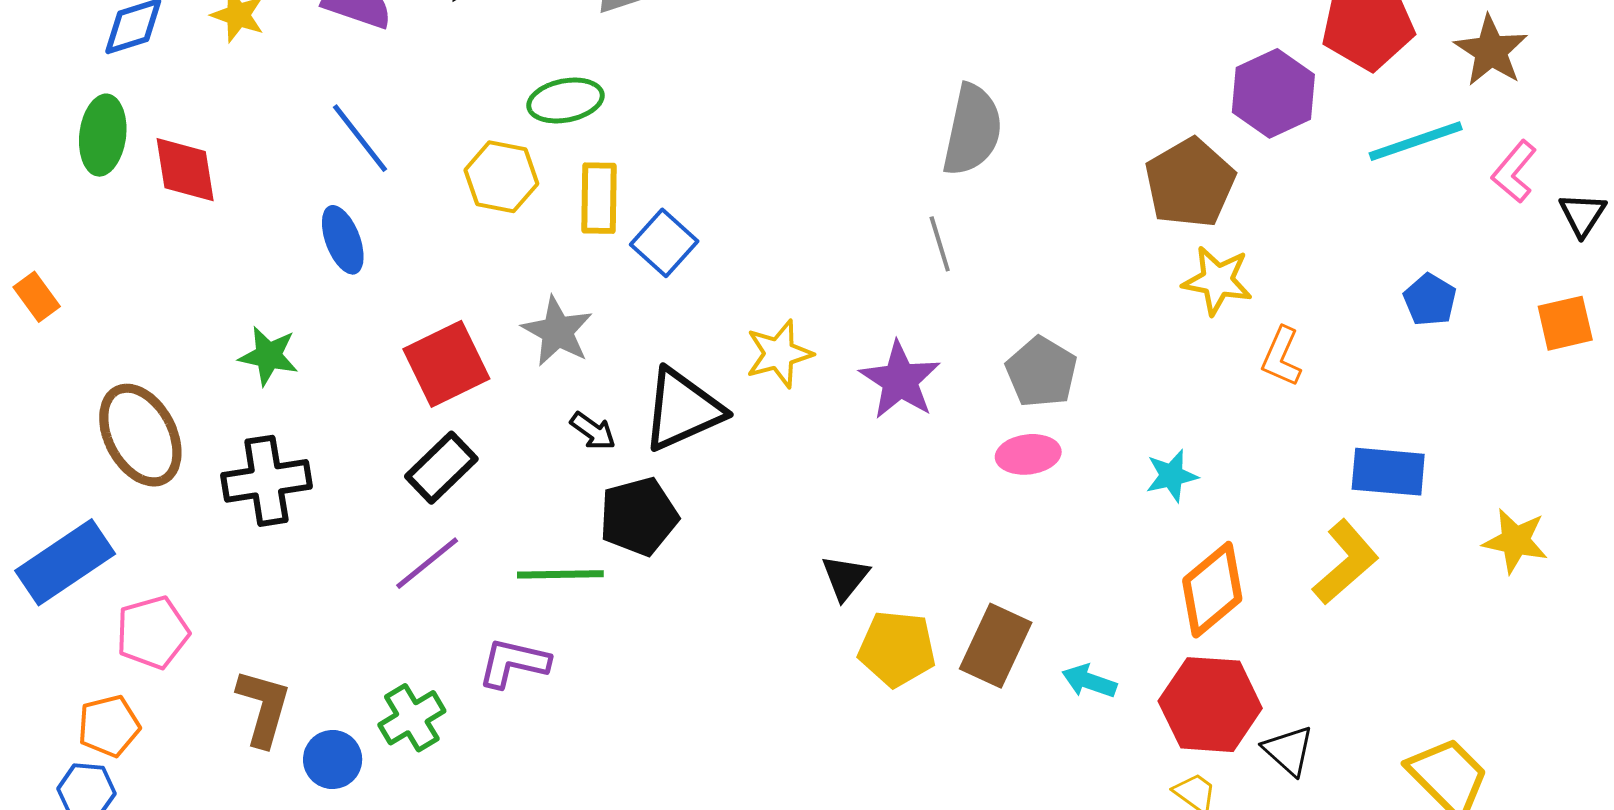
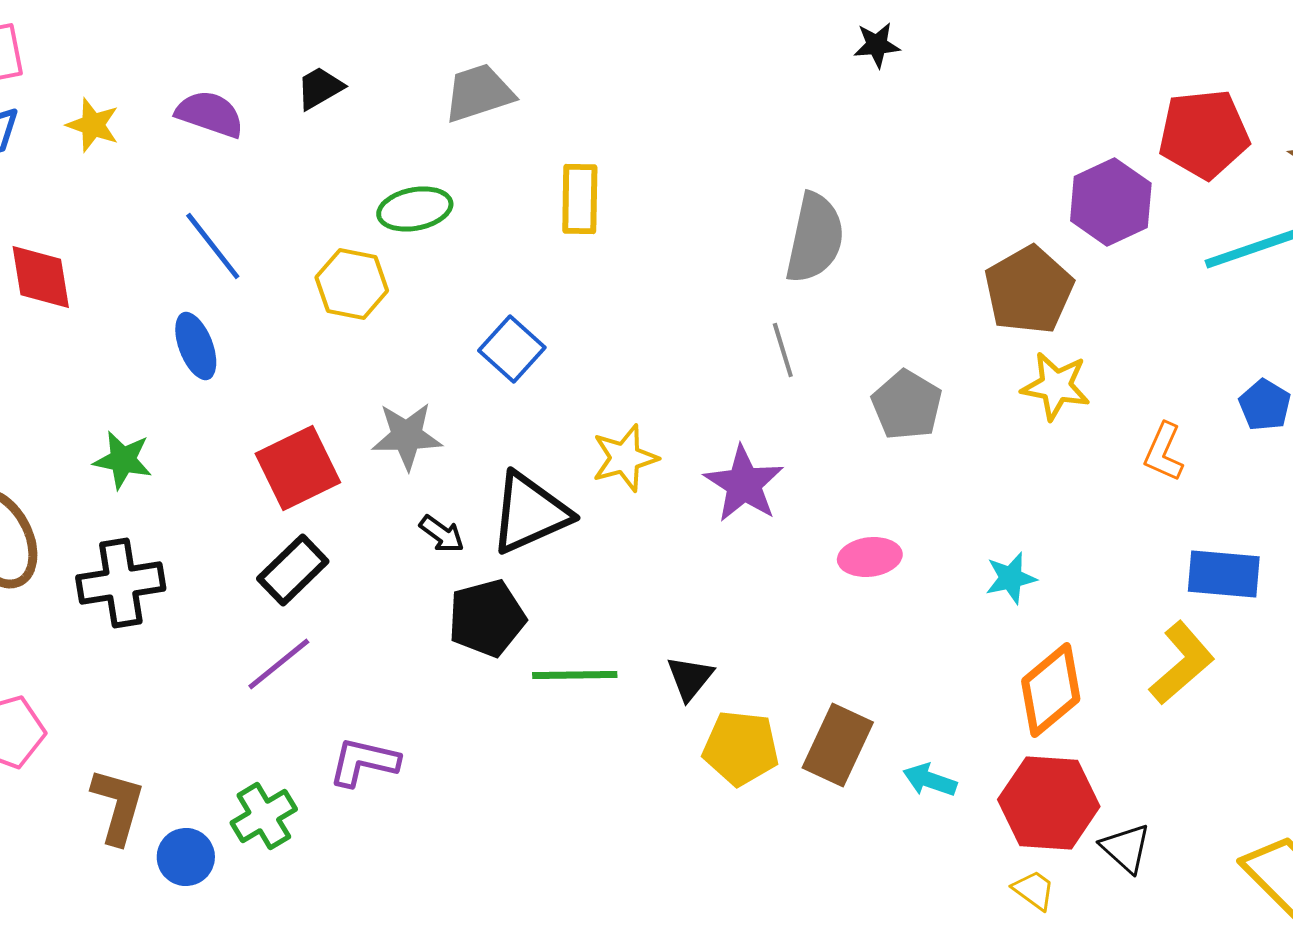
yellow rectangle: (599, 198) -> (580, 199), moved
gray star: (557, 331) -> (407, 436), turned -30
orange L-shape: (1281, 357) -> (1164, 452), moved
gray pentagon: (1041, 372) -> (907, 405), moved
green line: (560, 574) -> (575, 675), moved

